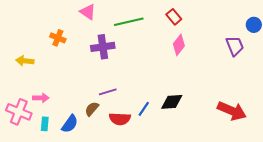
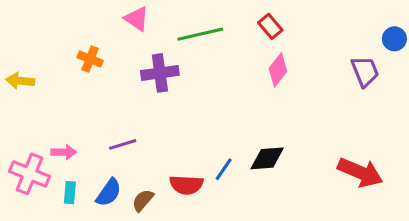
yellow arrow: (25, 61) -> (20, 81), moved
purple line: (108, 92) -> (123, 144), moved
brown semicircle: (92, 109) -> (143, 200), moved

